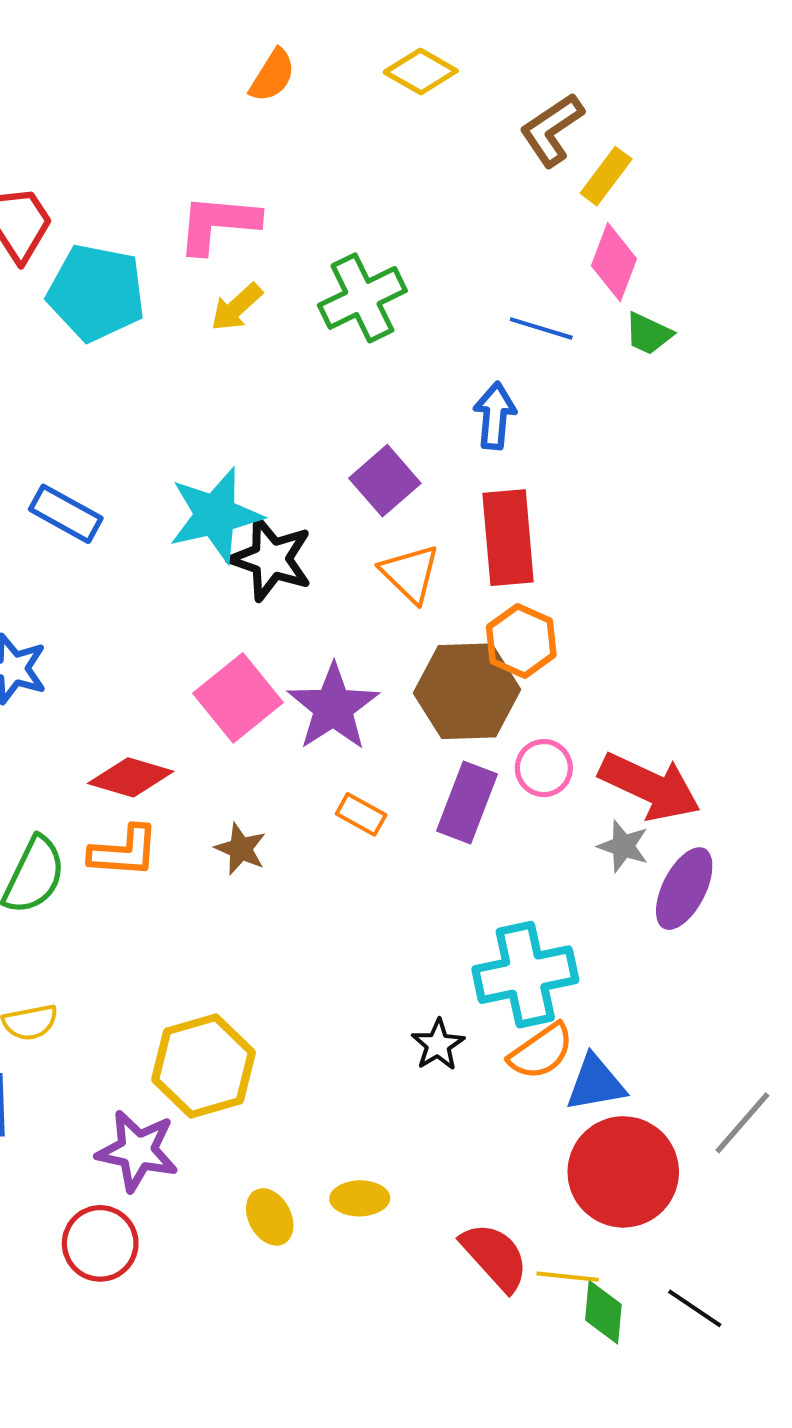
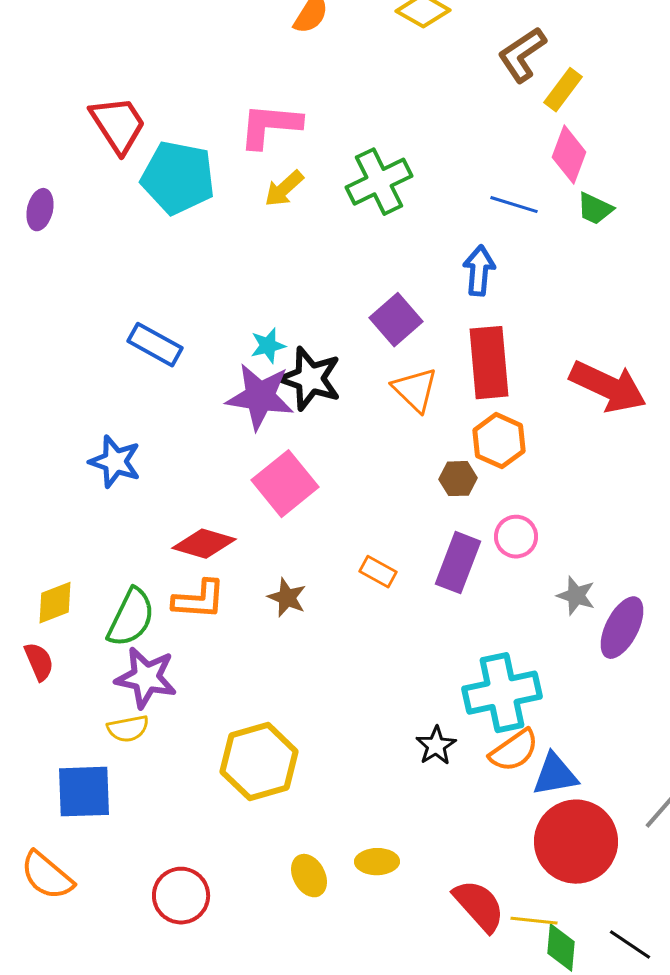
cyan star: (215, 515) -> (268, 346), size x0.5
brown hexagon: (467, 691) -> (458, 479), size x0.5
purple star: (333, 707) -> (260, 397), moved, turned -30
red arrow: (650, 787) -> (608, 387), moved
purple star: (137, 1151) -> (146, 678), moved

